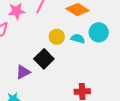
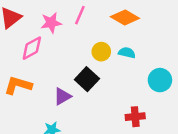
cyan circle: (99, 32) -> (160, 80), moved

